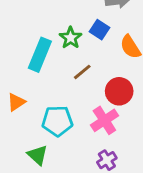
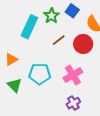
red circle: (119, 91) -> (83, 44), moved
green triangle: (38, 155) -> (15, 85), moved

